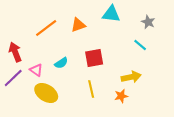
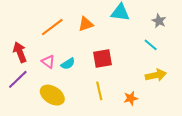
pink triangle: (36, 70) -> (48, 62), moved
yellow arrow: (131, 77) -> (156, 75), moved

